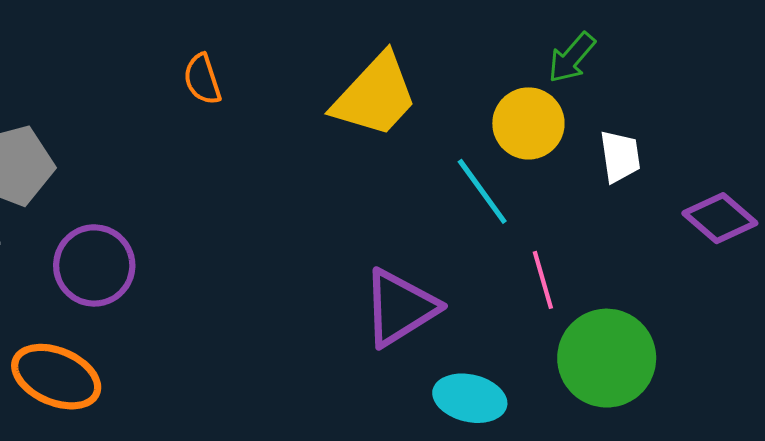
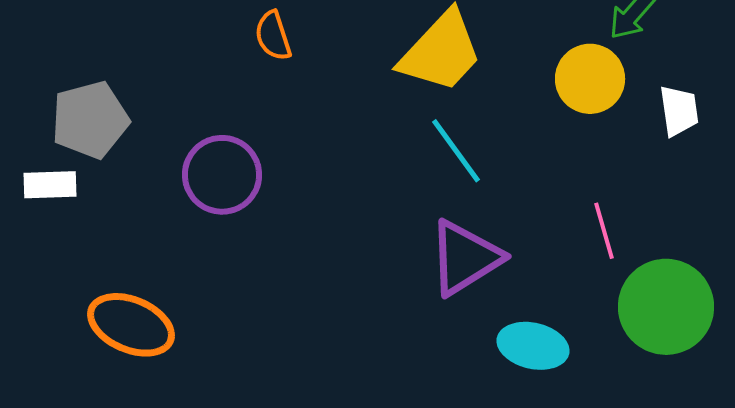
cyan line: (482, 191) -> (456, 151), moved
purple circle: (94, 265) -> (222, 175), moved

